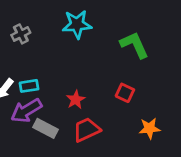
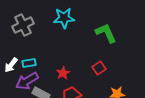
gray cross: (21, 34) -> (23, 25), size x1.5
red square: (125, 93) -> (99, 68), turned 32

